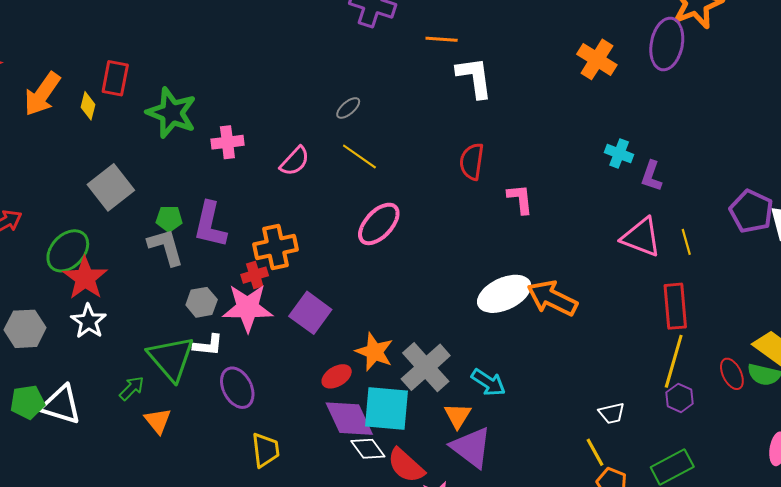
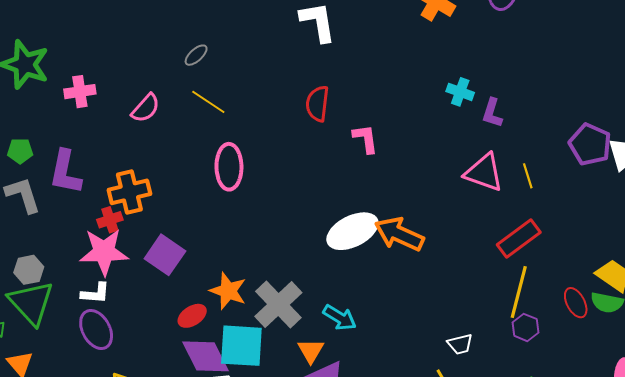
green pentagon: (169, 219) -> (20, 151), moved
pink ellipse: (379, 224) -> (229, 167), turned -42
gray hexagon: (202, 302) -> (29, 270), moved
red rectangle: (675, 306) -> (519, 239), turned 60
white L-shape: (208, 345) -> (95, 293), moved

